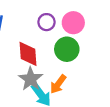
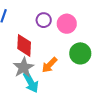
green circle: (67, 49) -> (80, 53), moved
orange arrow: (58, 84) -> (49, 65), moved

